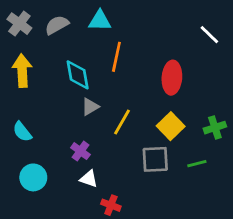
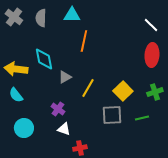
gray semicircle: (57, 25) -> (41, 18), turned -60
yellow arrow: (22, 71) -> (16, 69), moved, turned -80
cyan diamond: (78, 75) -> (44, 59), moved
red ellipse: (172, 78) -> (152, 55), moved
red cross: (111, 205) -> (80, 148), turned -32

